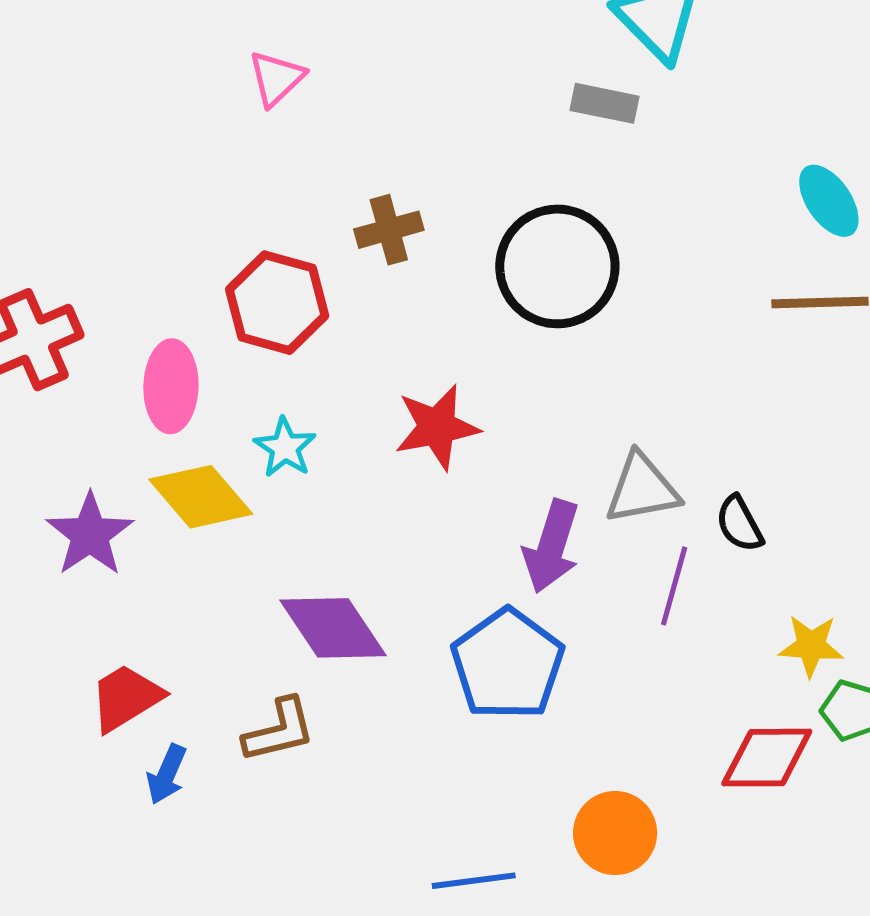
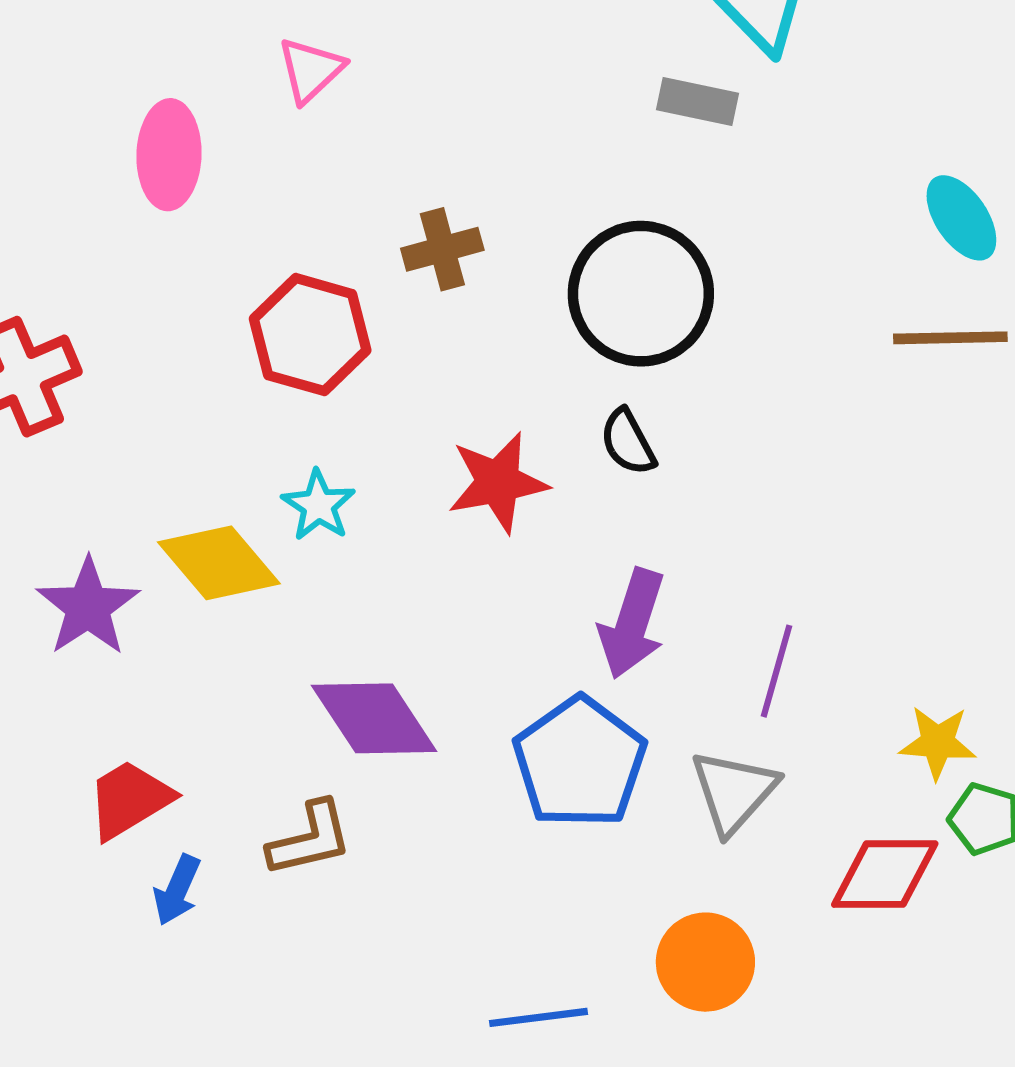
pink ellipse: (171, 386) -> (169, 155), moved
gray triangle: (642, 489) -> (734, 792), moved, turned -38
black semicircle: (739, 524) -> (628, 442), moved

